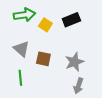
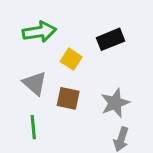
yellow square: (45, 25) -> (71, 59), moved

